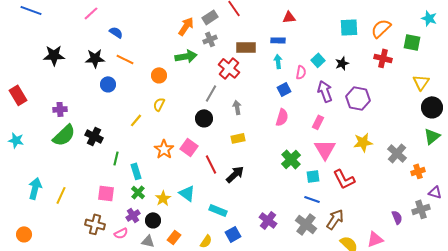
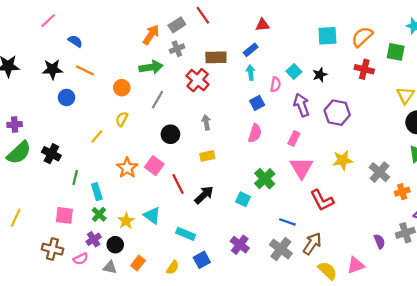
blue rectangle: (278, 40) -> (251, 50), turned -40
gray line: (211, 93) -> (157, 100), moved
cyan square: (313, 176) -> (243, 199), moved, turned 32

